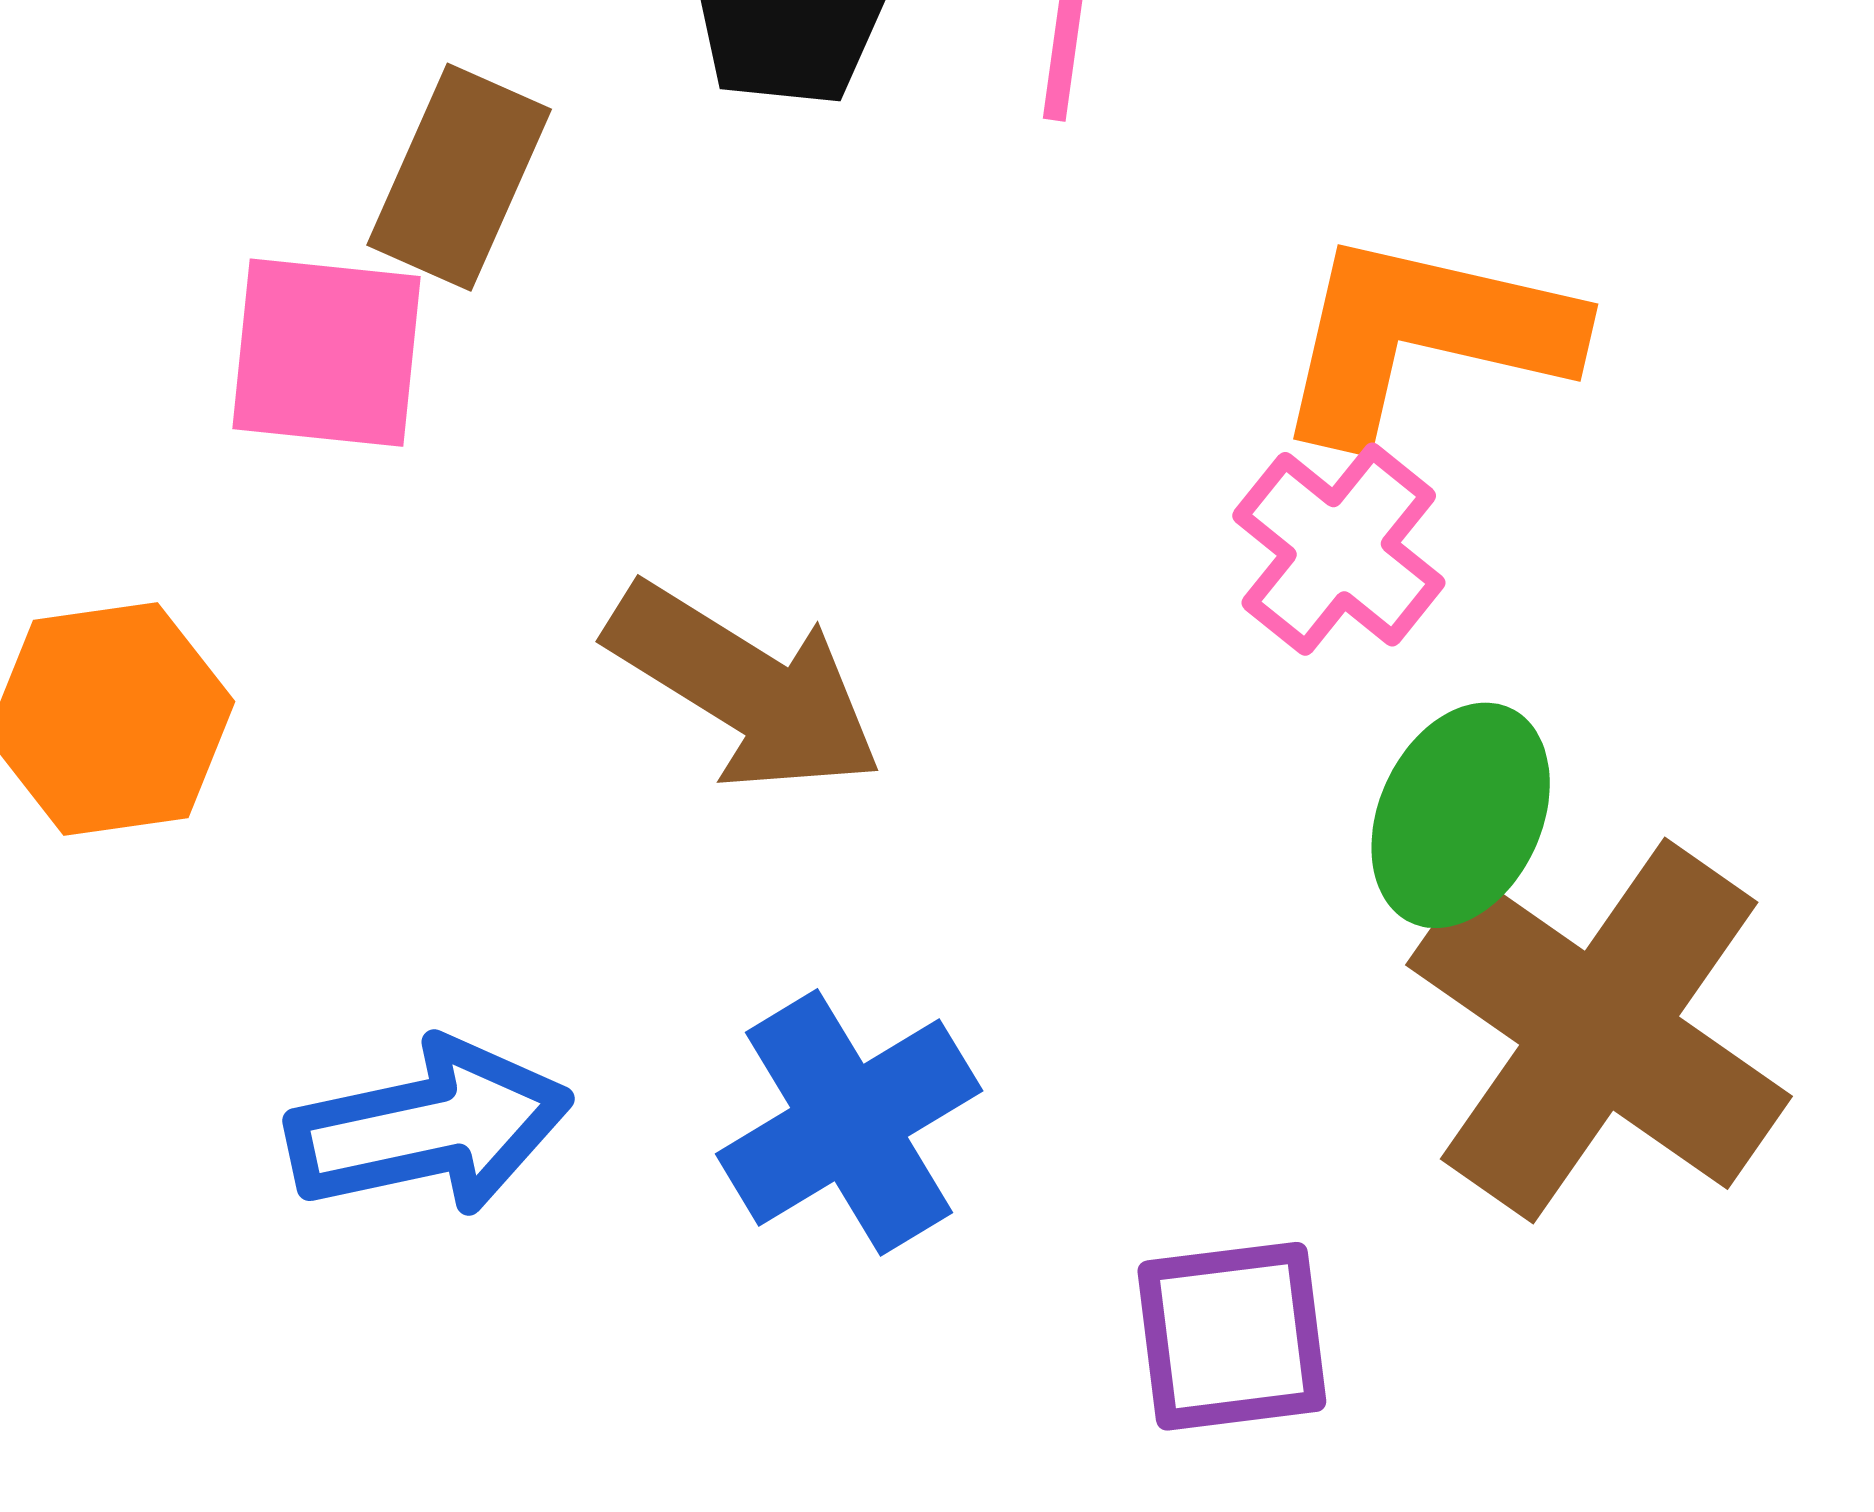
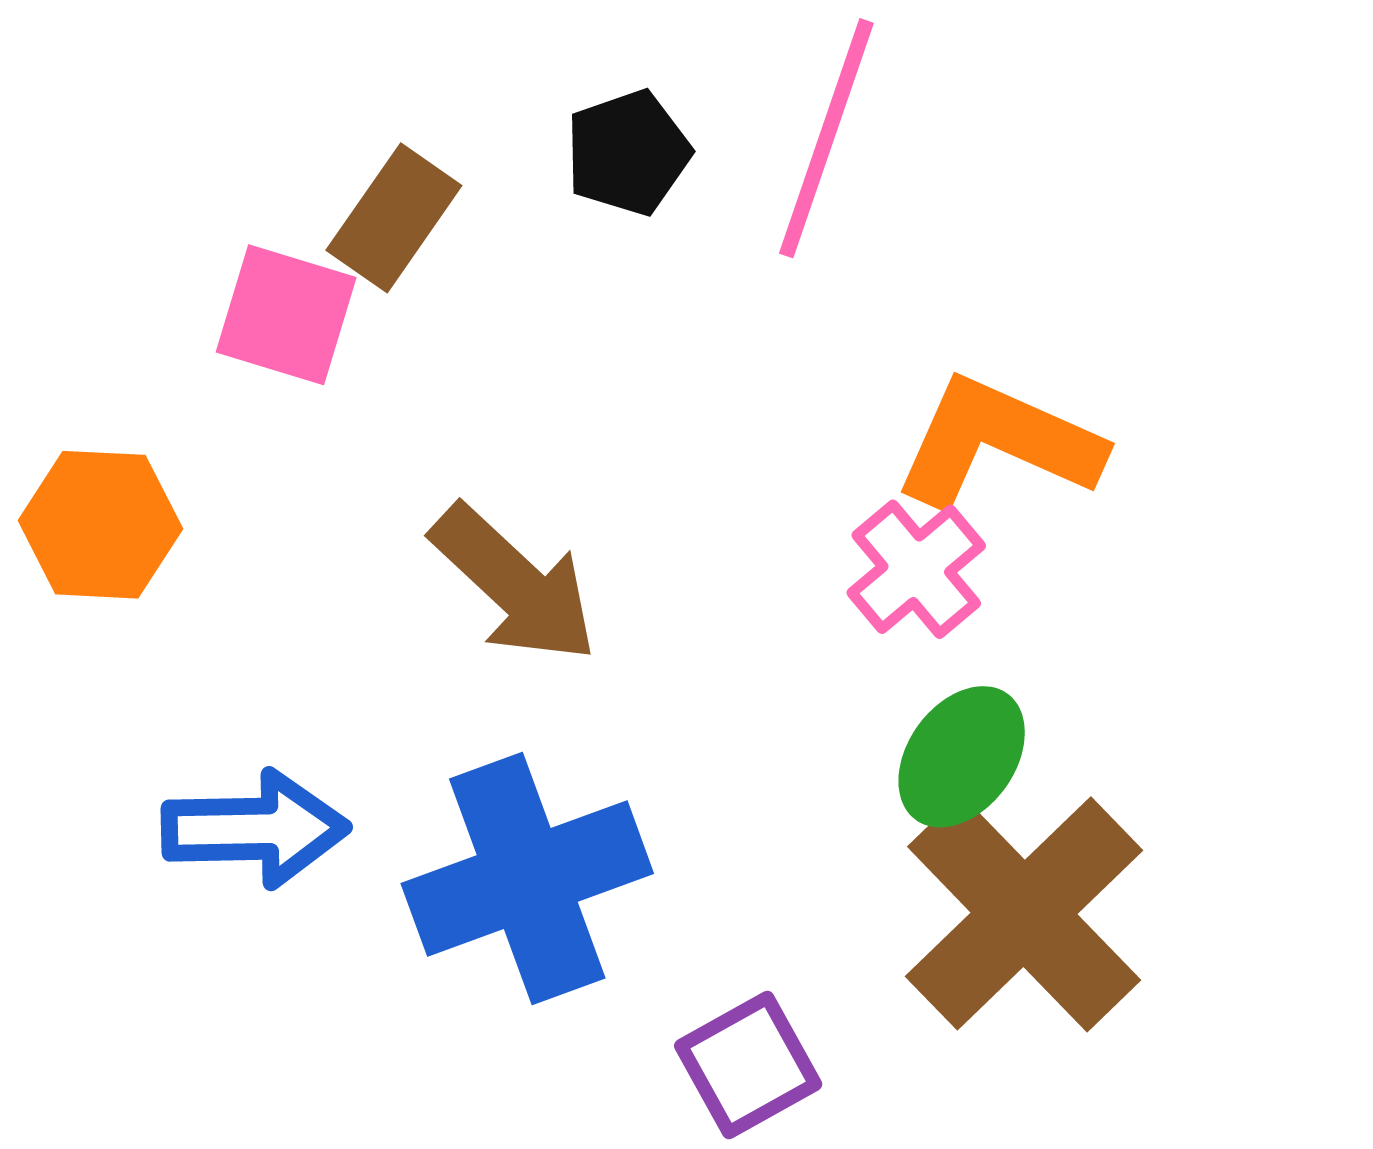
blue cross: (849, 1122) -> (527, 879), size x1.4
purple square: (1232, 1336) -> (748, 1065), turned -33

